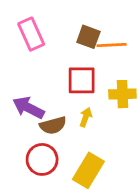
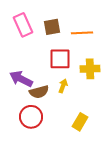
brown square: (88, 37) -> (52, 27), moved, turned -30
yellow rectangle: (88, 170) -> (80, 122), moved, size x0.7

